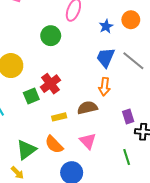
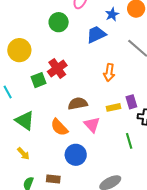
blue trapezoid: (106, 58) -> (96, 34), moved, turned 40
brown semicircle: (87, 108) -> (78, 104), moved
yellow rectangle: (59, 117) -> (113, 107), moved
green triangle: (26, 150) -> (25, 121), moved, turned -50

